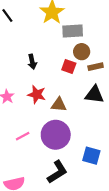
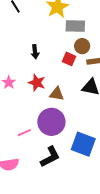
pink line: (23, 136) -> (24, 133), moved
blue square: (91, 156) -> (83, 144), size x1.4

